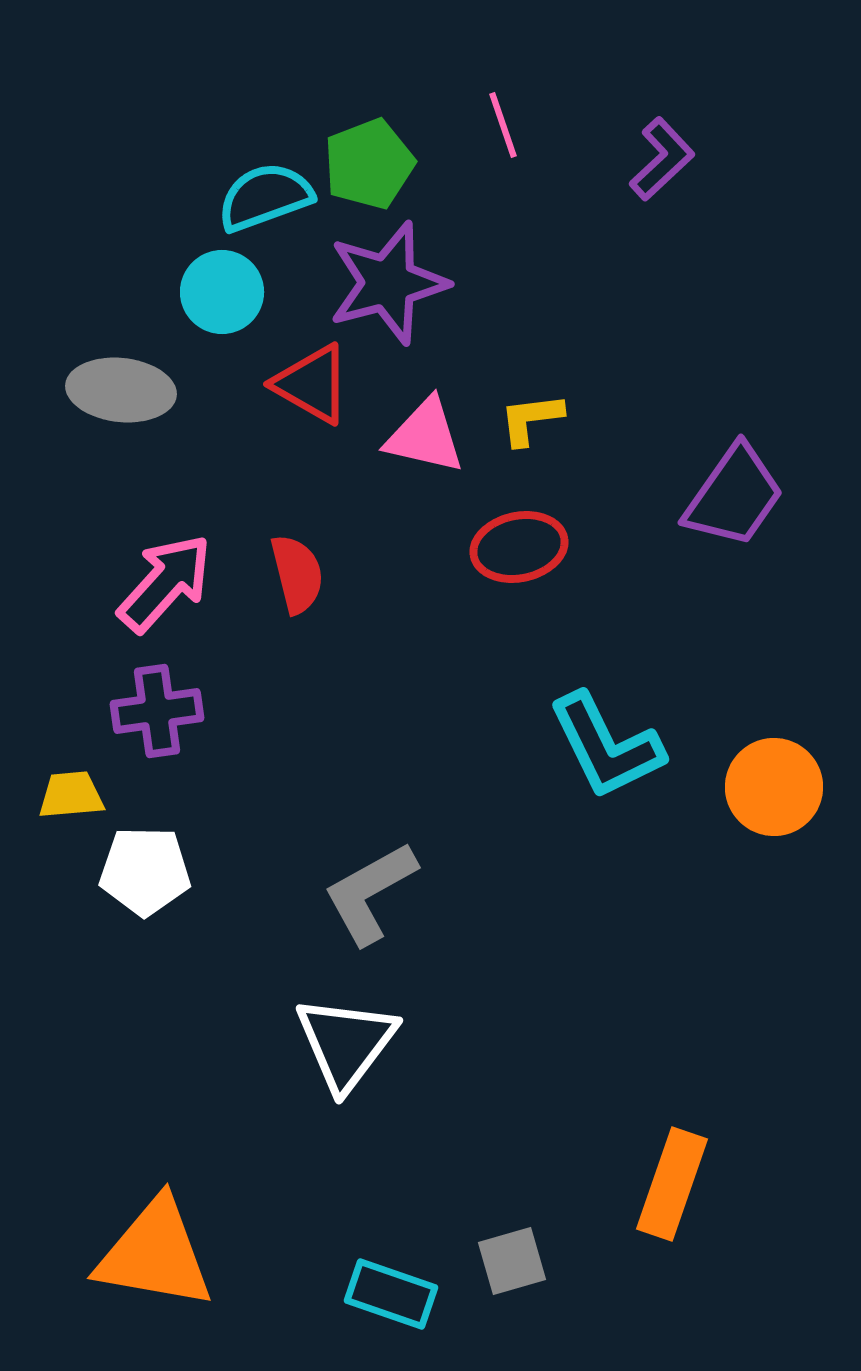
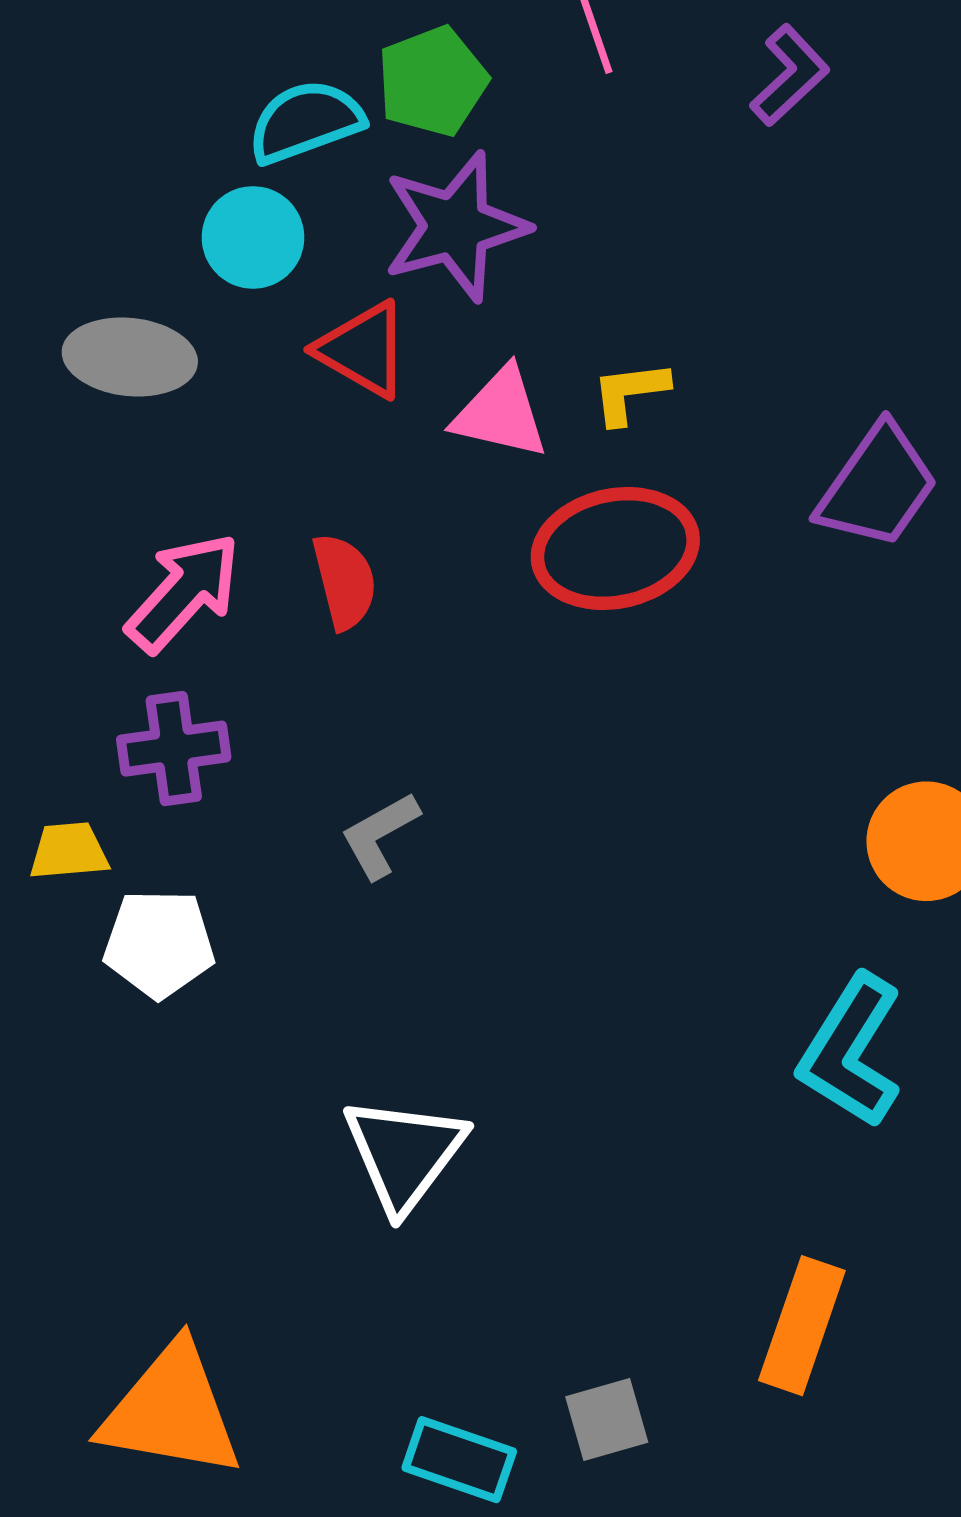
red ellipse: (519, 547) -> (615, 549), size x1.4
cyan L-shape: (606, 746) -> (851, 1051), moved, turned 58
gray L-shape: (370, 893) -> (380, 835), moved, size x0.7

